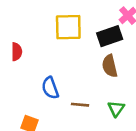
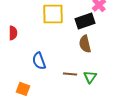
brown line: (80, 105) -> (70, 74), moved

